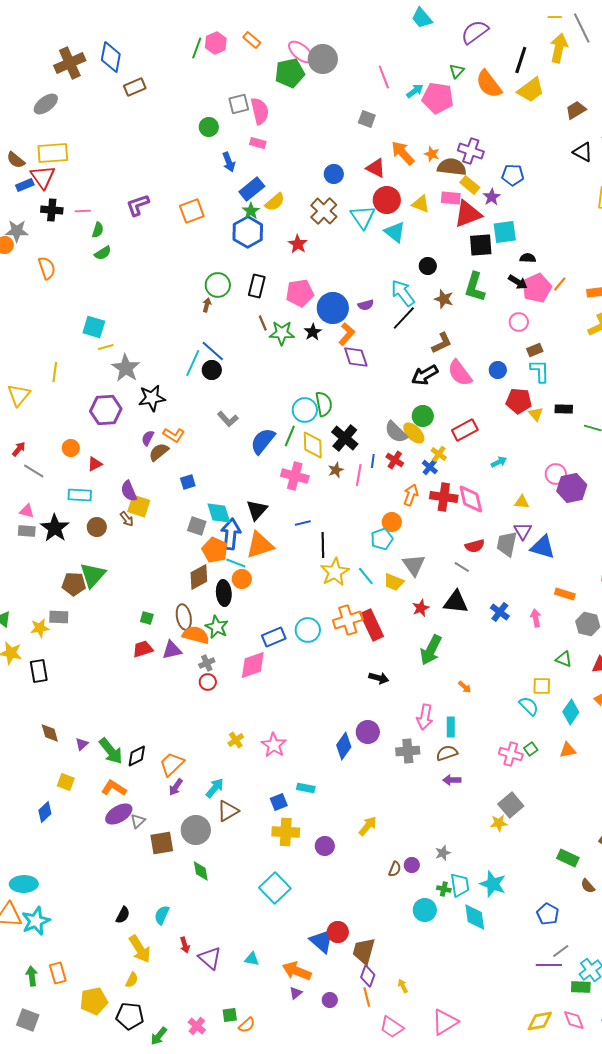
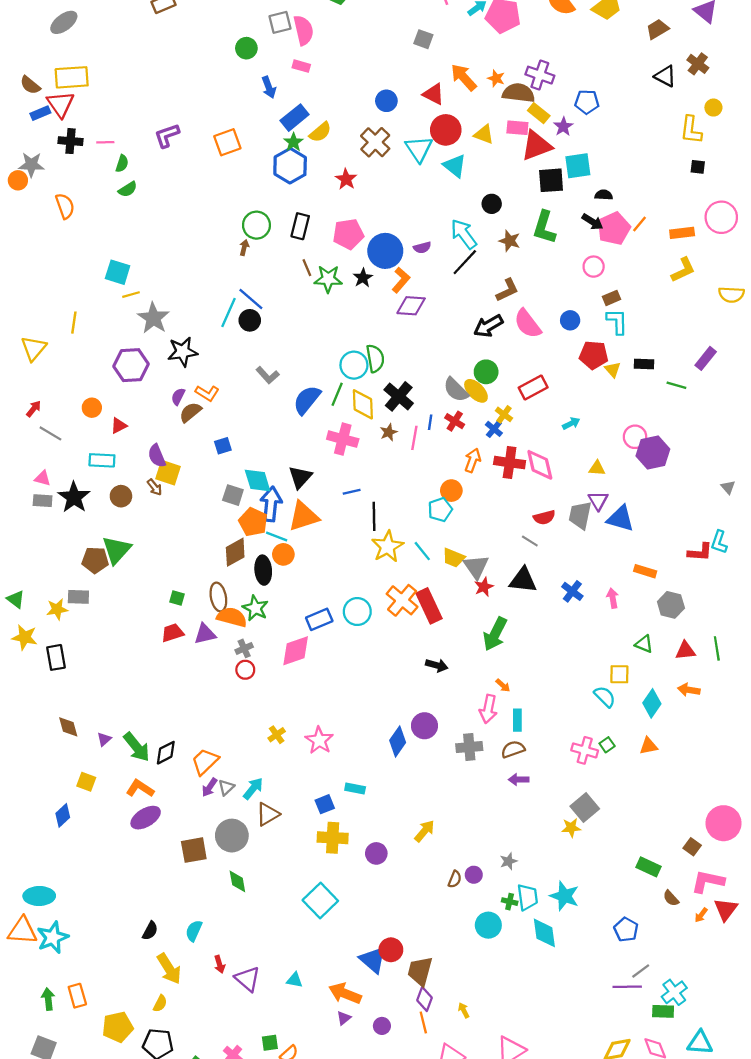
purple diamond: (356, 357) -> (411, 306), turned -68
gray triangle: (414, 565) -> (476, 567), moved
orange cross: (348, 620) -> (402, 600), turned -32
orange arrow: (465, 687) -> (503, 685), moved
gray triangle: (138, 821) -> (226, 787), moved

